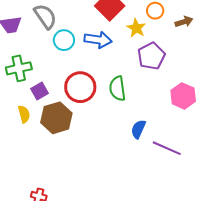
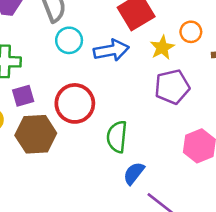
blue arrow: (98, 40) -> (111, 50), turned -32
green semicircle: (117, 89) -> (117, 137), moved

